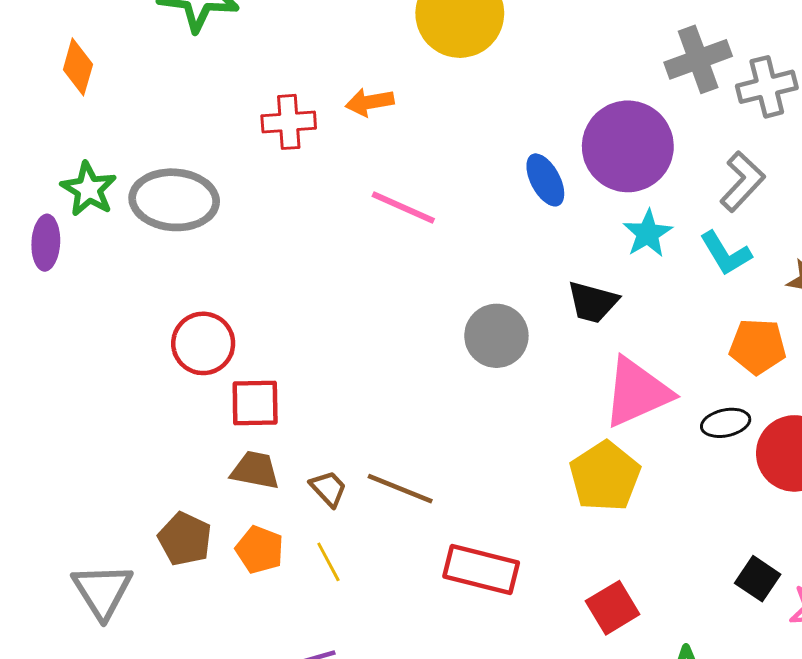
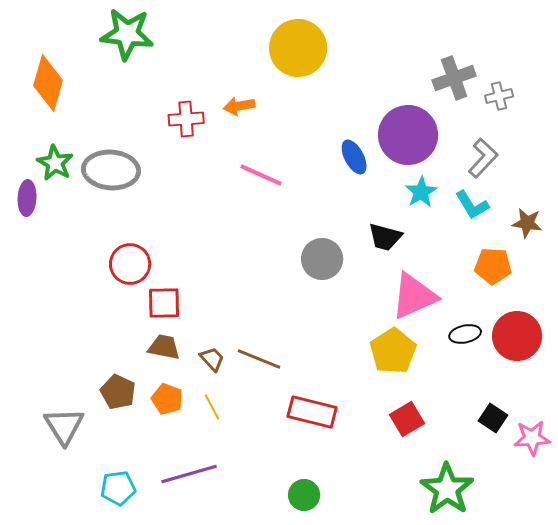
orange diamond: (78, 67) -> (48, 83), size x1.5
gray cross: (767, 87) -> (499, 96), size x0.7
black ellipse: (726, 423) -> (465, 334), moved
red square: (613, 608) -> (407, 419), moved

